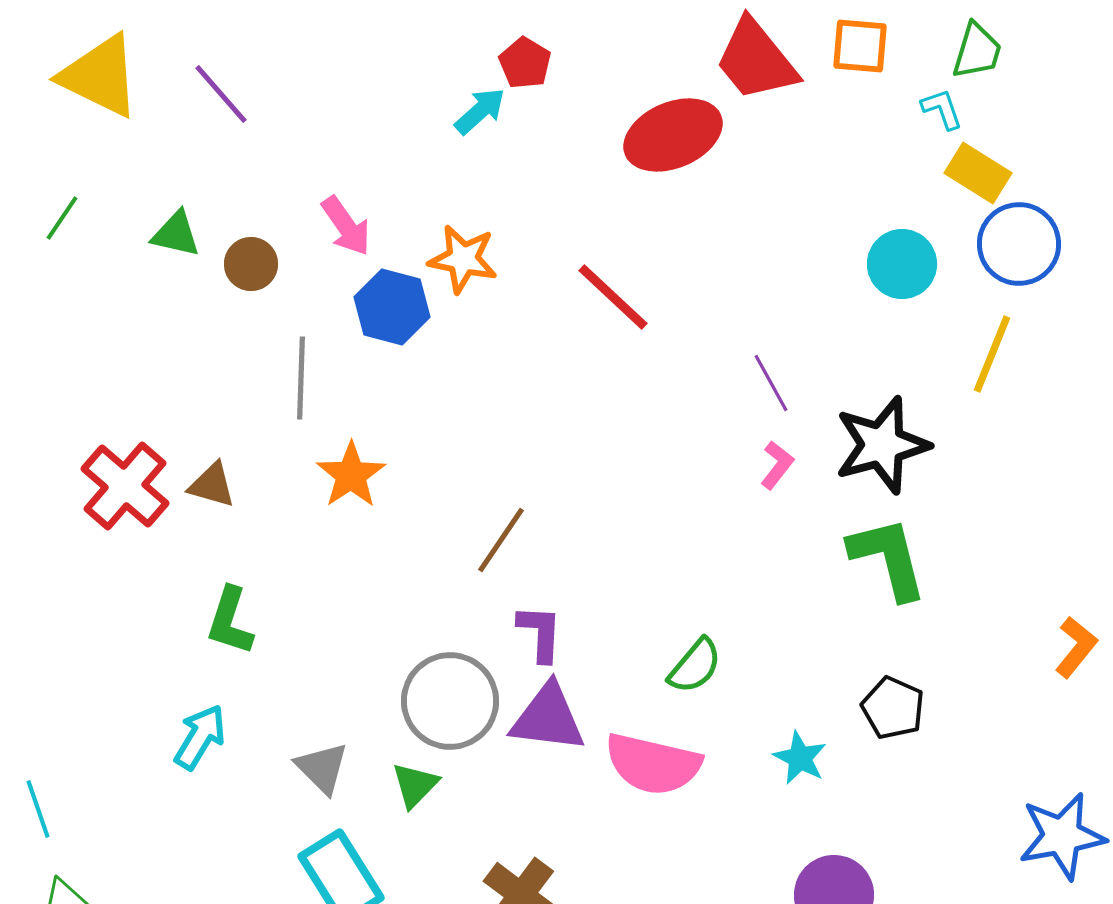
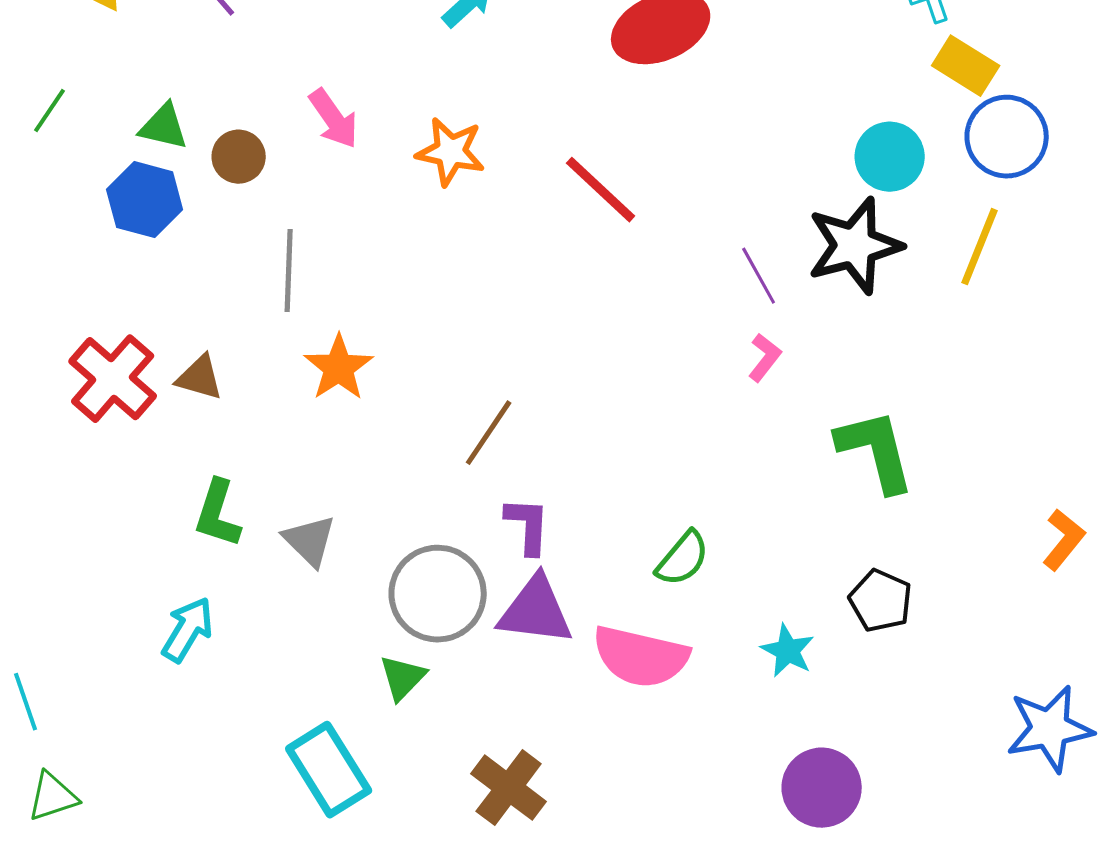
blue hexagon: (392, 307) -> (145, 200), moved
black star: (882, 445) -> (855, 246), moved
gray triangle: (322, 768) -> (310, 541), moved

